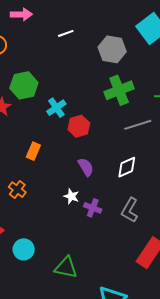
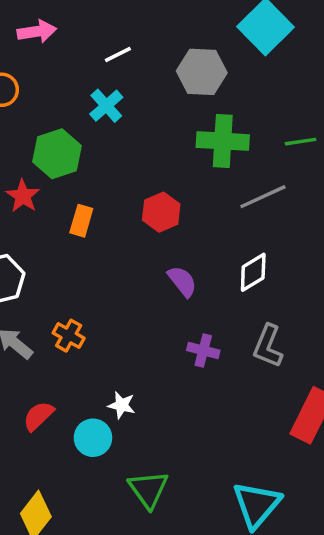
green cross: (119, 90) -> (223, 141), turned 32
cyan cross: (56, 108) -> (106, 106), moved
orange rectangle: (33, 151) -> (81, 221), moved
white star: (71, 196) -> (122, 405), moved
green triangle: (66, 267) -> (148, 489), moved, turned 50

